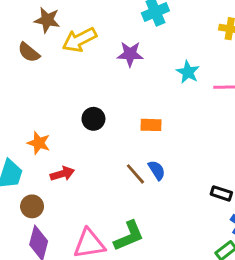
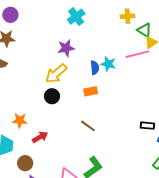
yellow arrow: (79, 40) -> (56, 74), moved
cyan star: (188, 72) -> (108, 64), moved
blue semicircle: (157, 170) -> (95, 68), moved, turned 40

